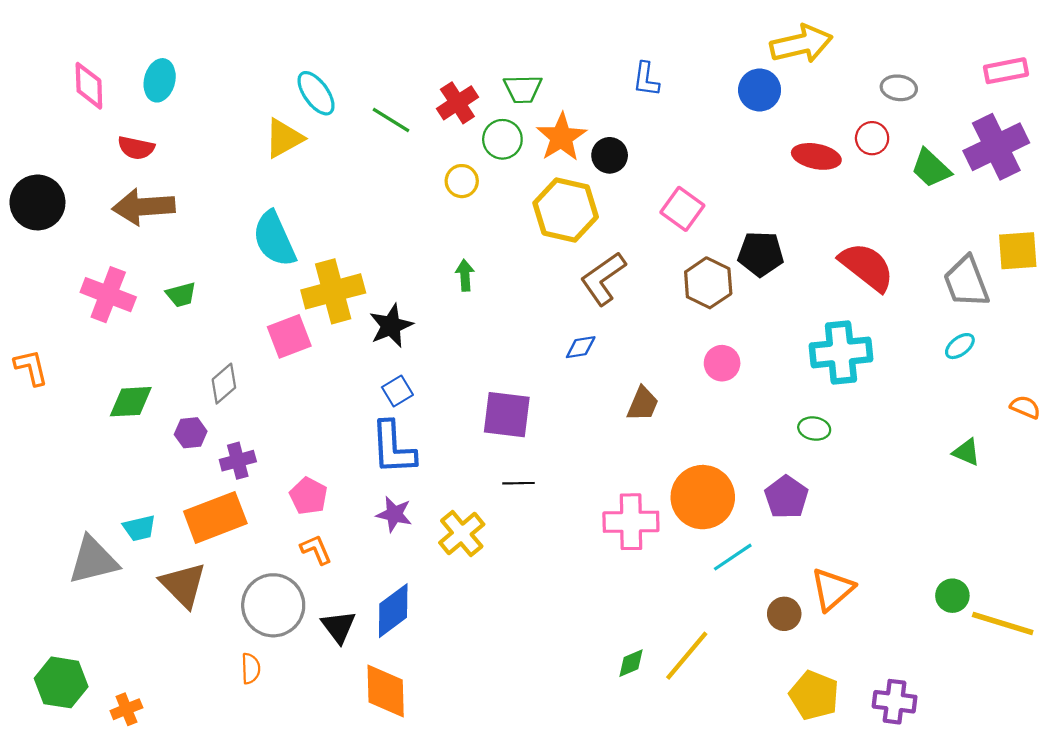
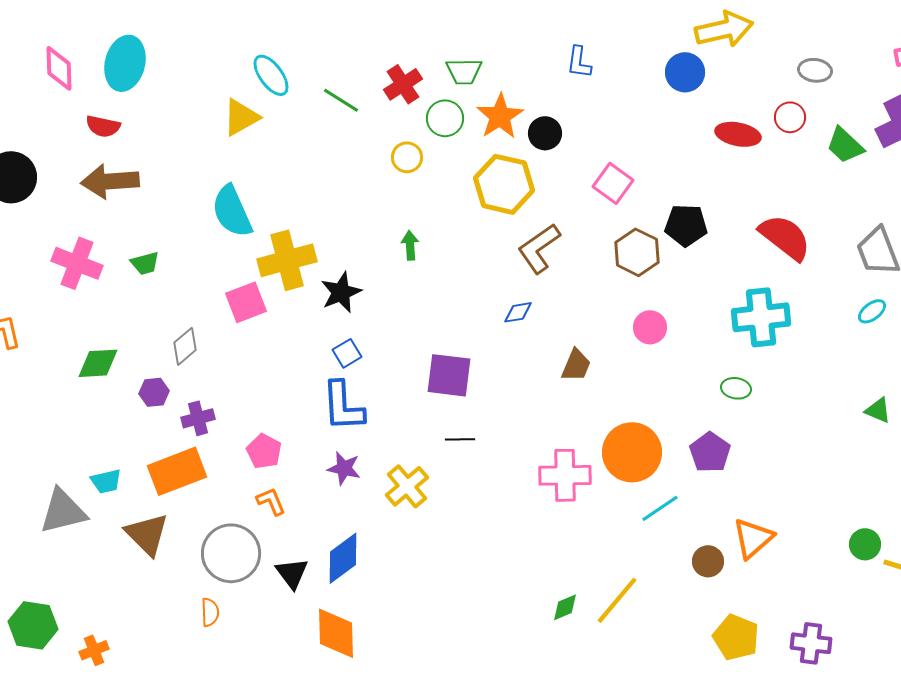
cyan ellipse: (160, 80) -> (125, 63), size x1.4

